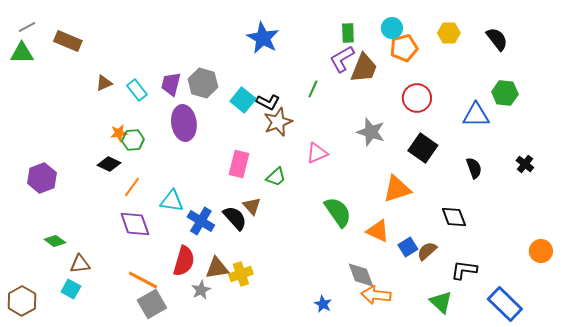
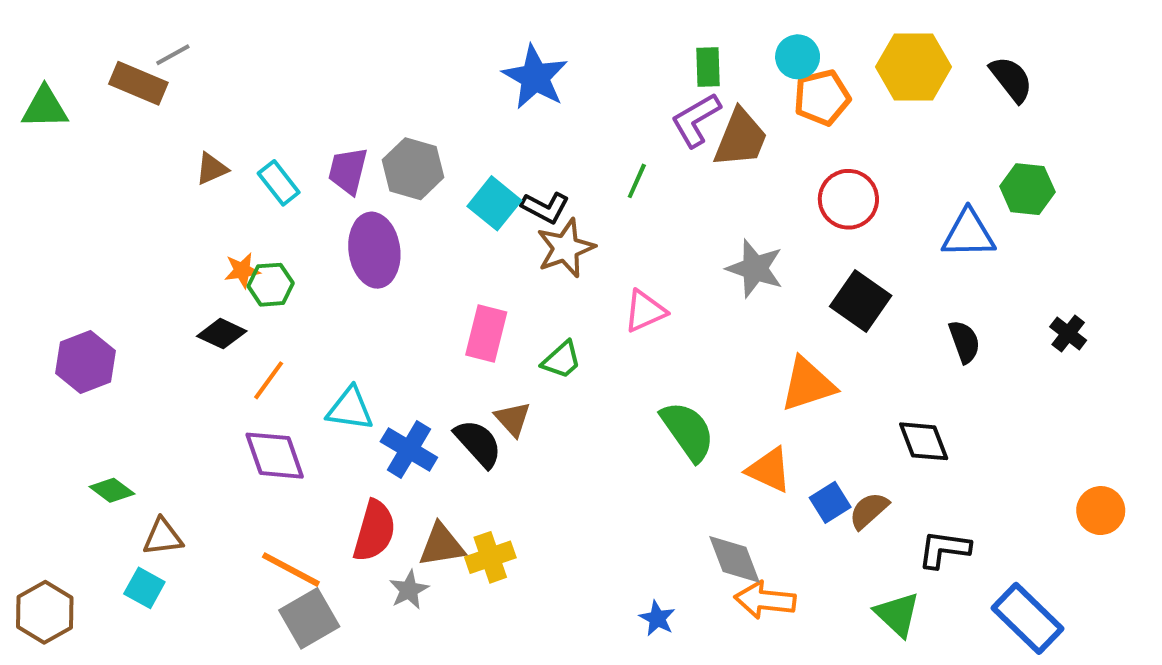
gray line: (27, 27) -> (173, 55), moved
yellow hexagon: (449, 33) -> (914, 67), size x1.6

